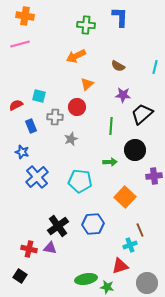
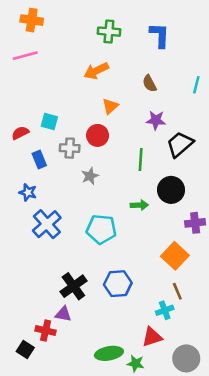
blue L-shape: (120, 17) -> (160, 35), moved
brown semicircle: (118, 66) -> (149, 83), turned 32
orange square: (125, 197) -> (175, 256), moved
red cross: (29, 249) -> (46, 331), moved

